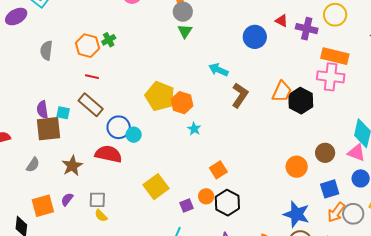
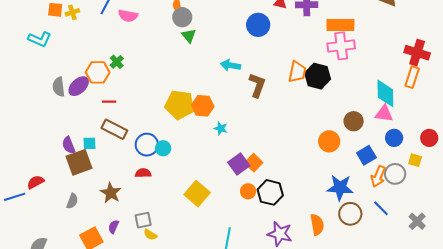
purple ellipse: (16, 17) -> (79, 86), moved
red semicircle: (108, 154) -> (143, 173), size x0.6
purple square: (187, 205) -> (239, 164), moved, size x1.5

